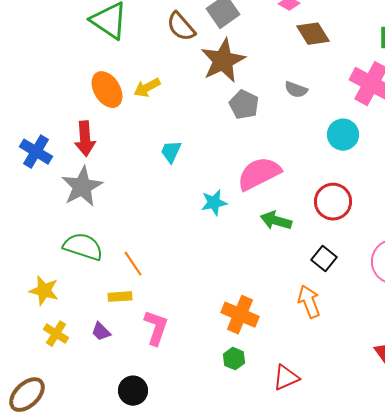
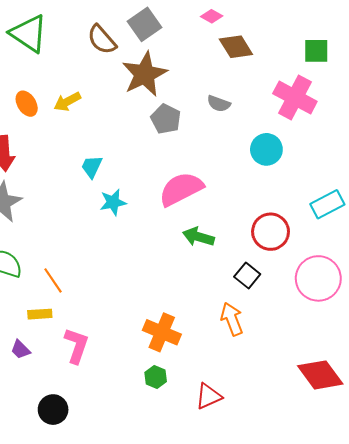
orange ellipse: (107, 90) -> (27, 104), size x0.7
red circle: (333, 202) -> (271, 232), moved
cyan star: (214, 203) -> (113, 202), moved

